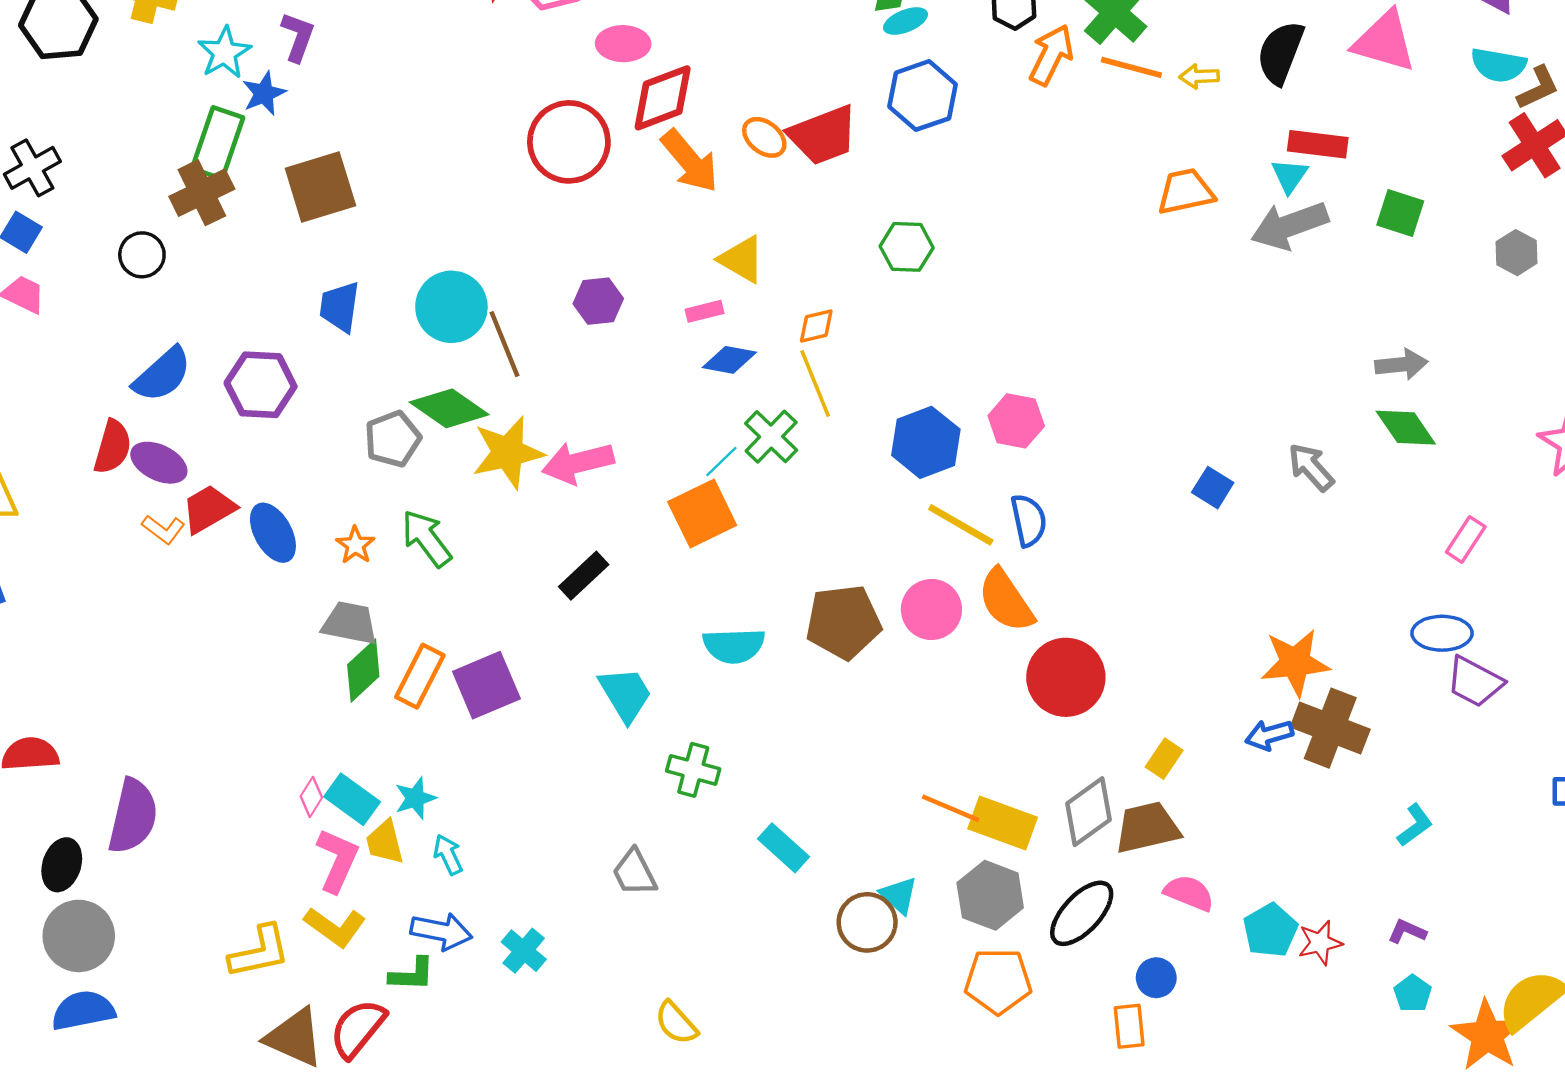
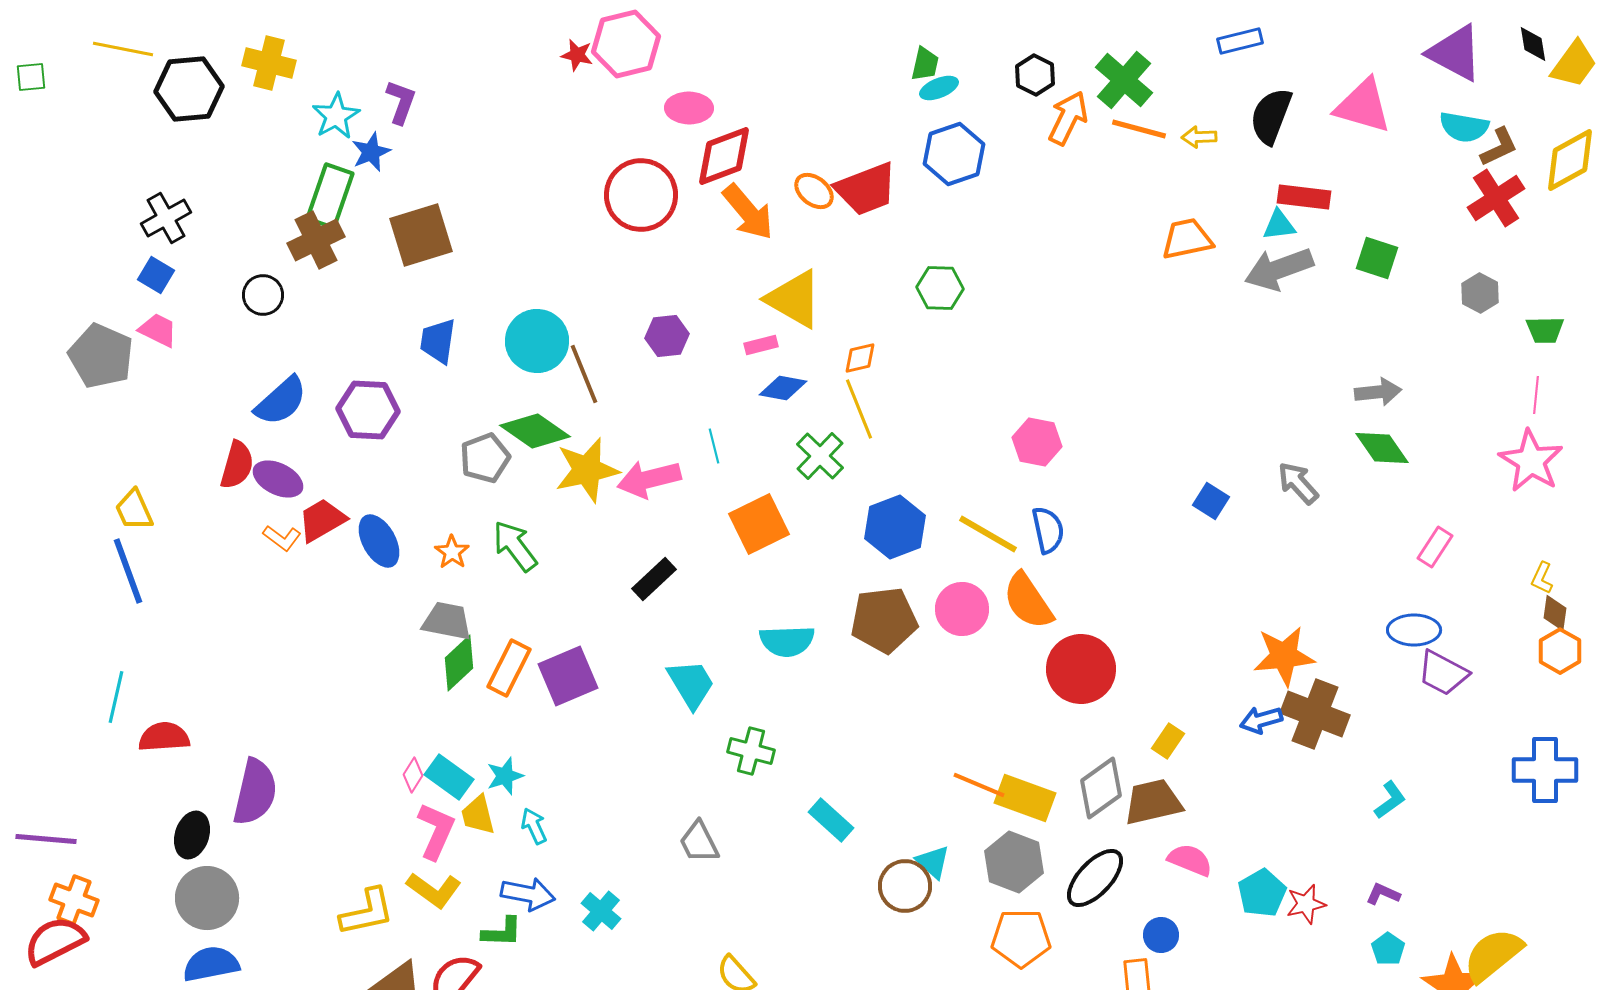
cyan triangle: (1290, 176) -> (1279, 225), turned 48
yellow triangle: (742, 259) -> (794, 299), size x1.4
blue hexagon: (926, 442) -> (895, 527), moved
cyan line: (721, 462) -> (714, 446), moved, turned -60

